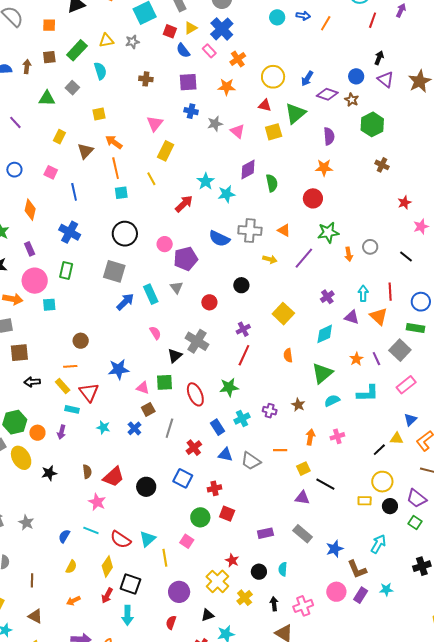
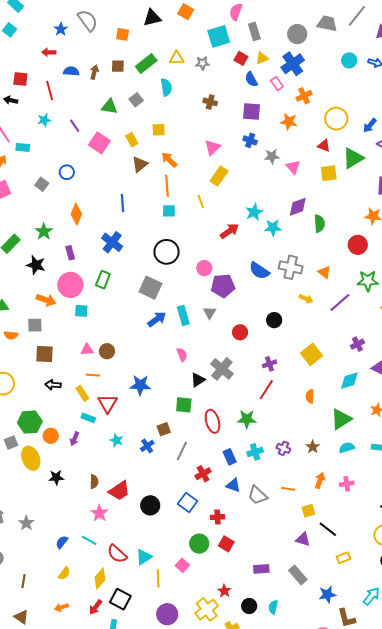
yellow rectangle: (59, 137) -> (132, 140), moved, turned -64
pink square: (51, 172) -> (99, 143), moved, size x1.5
pink triangle: (143, 388) -> (87, 350), moved, turned -32
yellow rectangle: (365, 501) -> (344, 558), moved, turned -32

